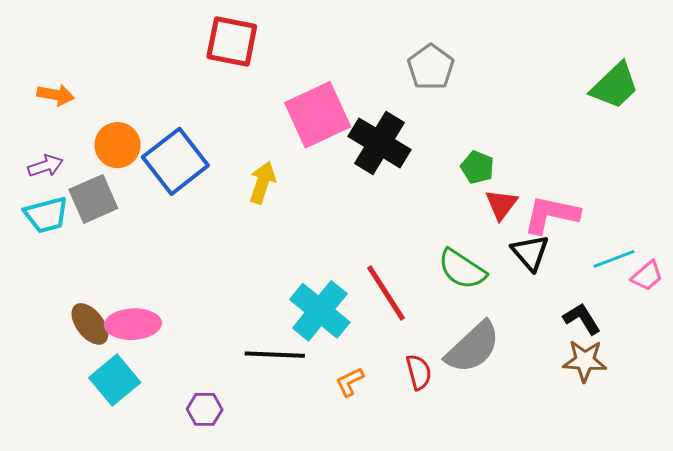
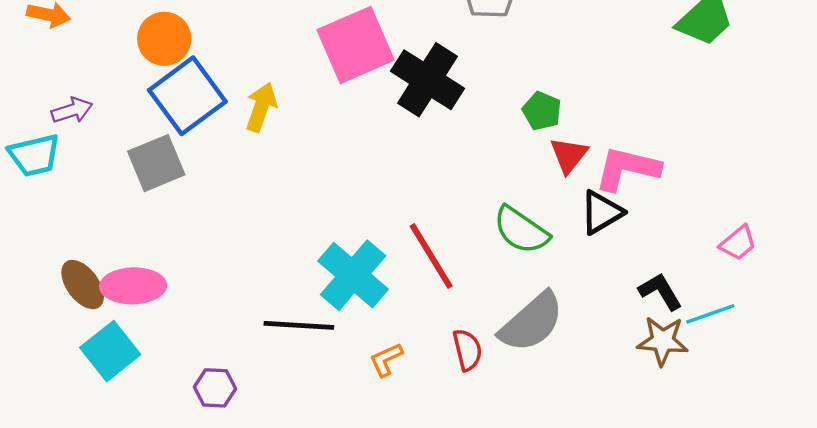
orange circle: (117, 145) -> (164, 39), moved
purple arrow: (45, 166) -> (72, 110), moved
yellow arrow: (262, 183) -> (261, 107), moved
gray square: (93, 199) -> (156, 163), moved
black triangle: (530, 253) -> (601, 212), turned 39
cyan line: (614, 259) -> (710, 314), moved

